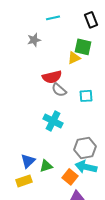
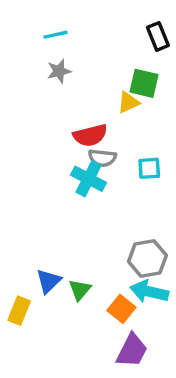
cyan line: (53, 18) -> (55, 35), moved
gray semicircle: (59, 90) -> (102, 158), turned -35
cyan cross: (53, 121) -> (88, 179), moved
green triangle: (46, 166) -> (80, 290), turned -32
yellow rectangle: (24, 181) -> (19, 311), moved, turned -49

